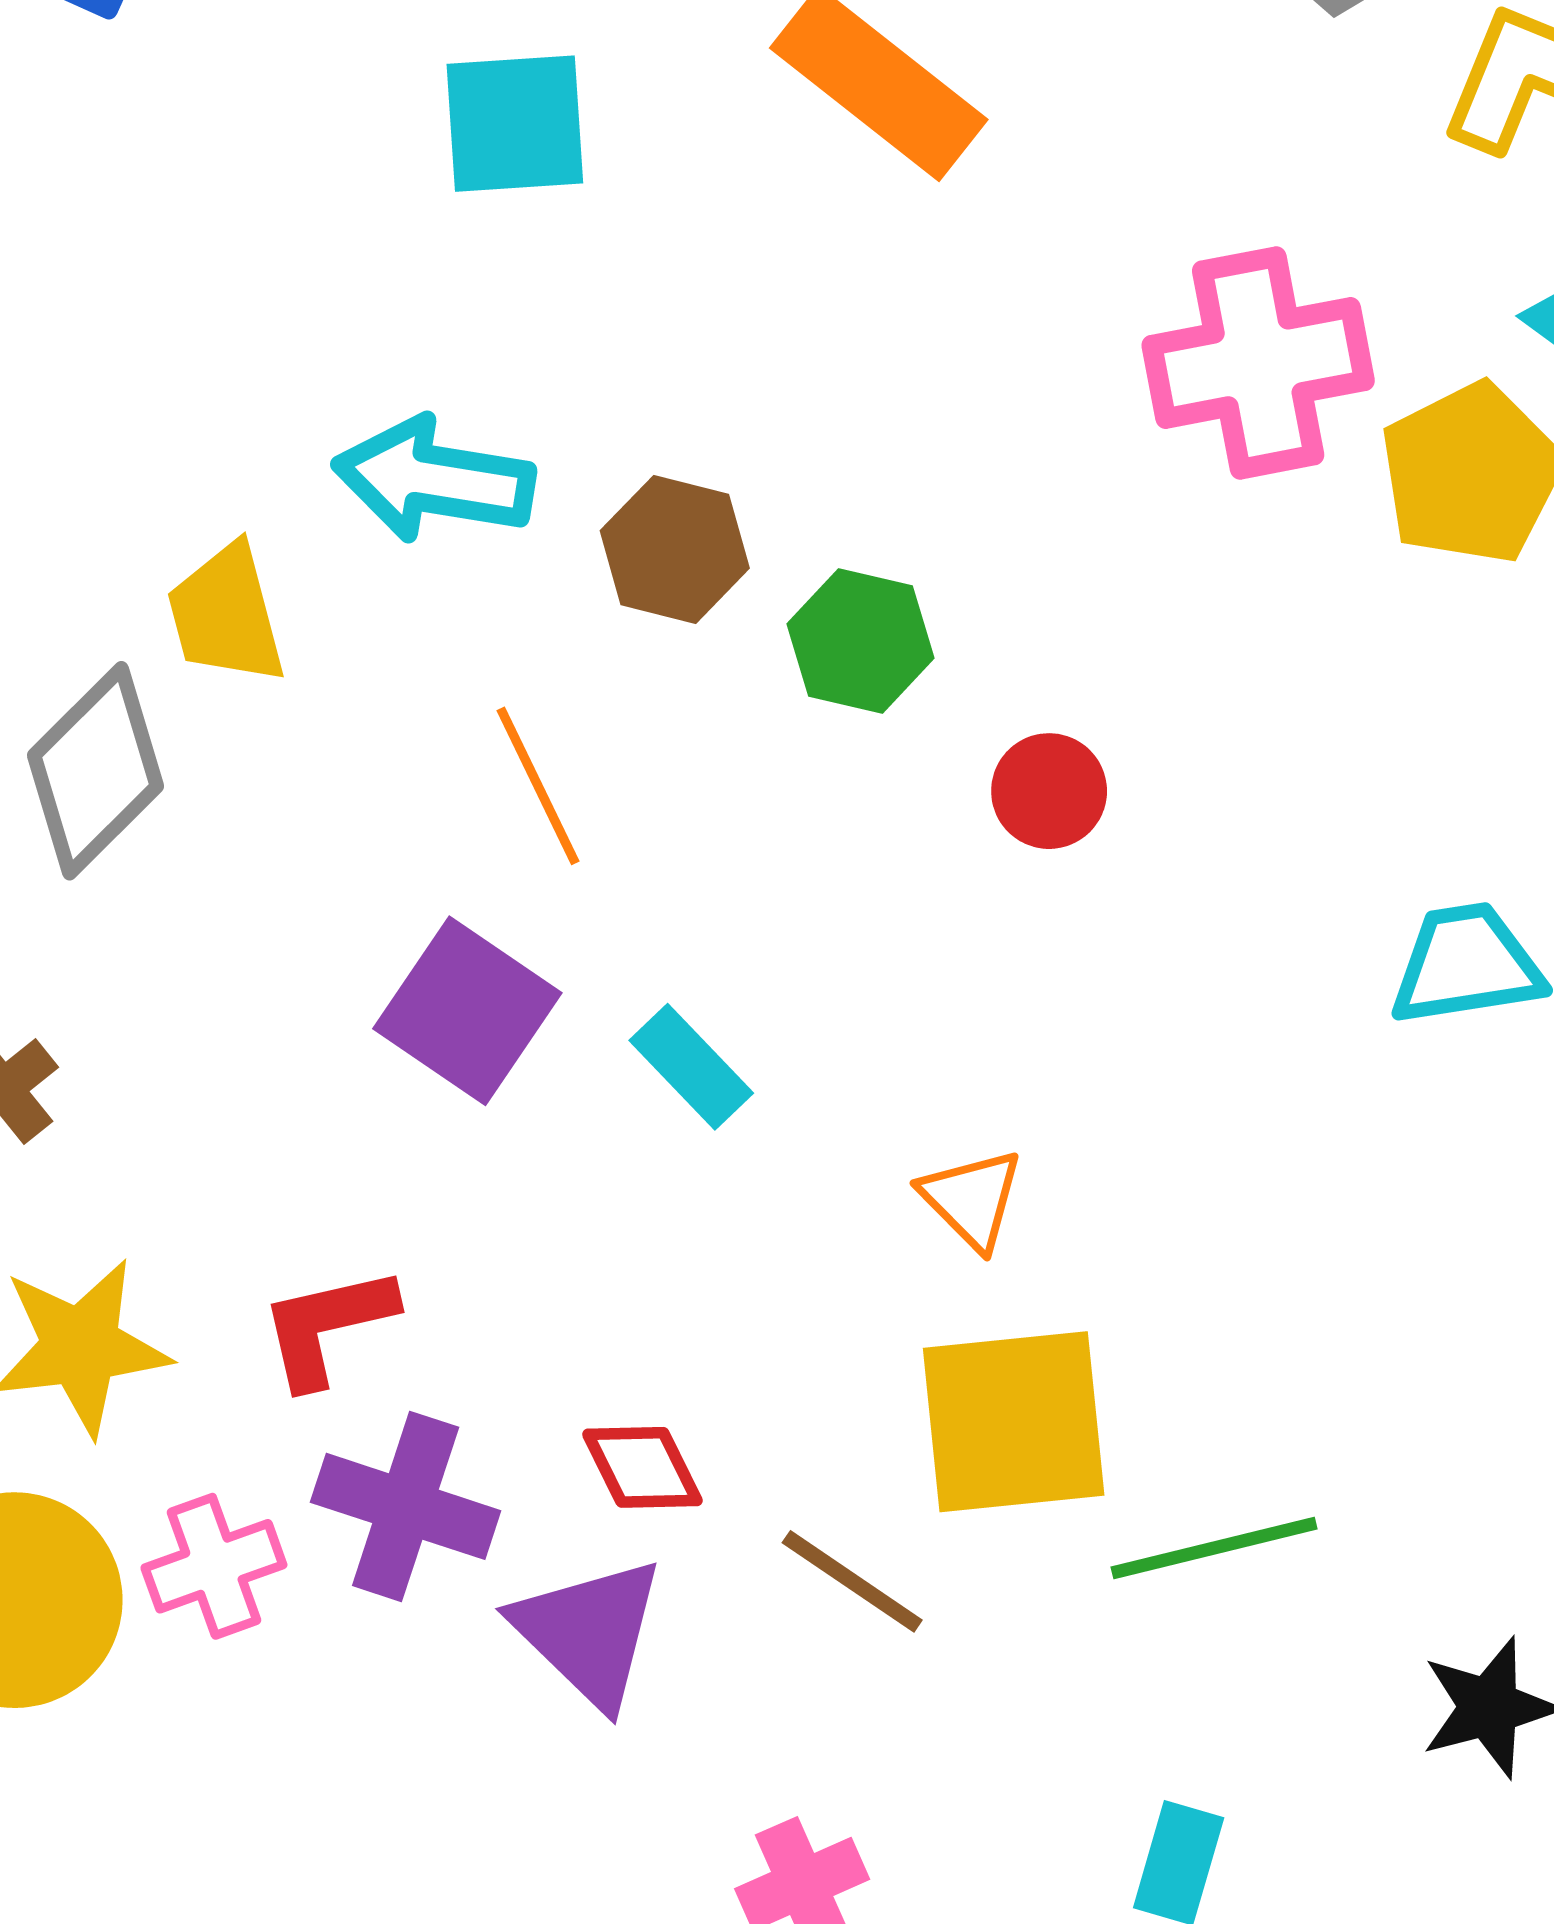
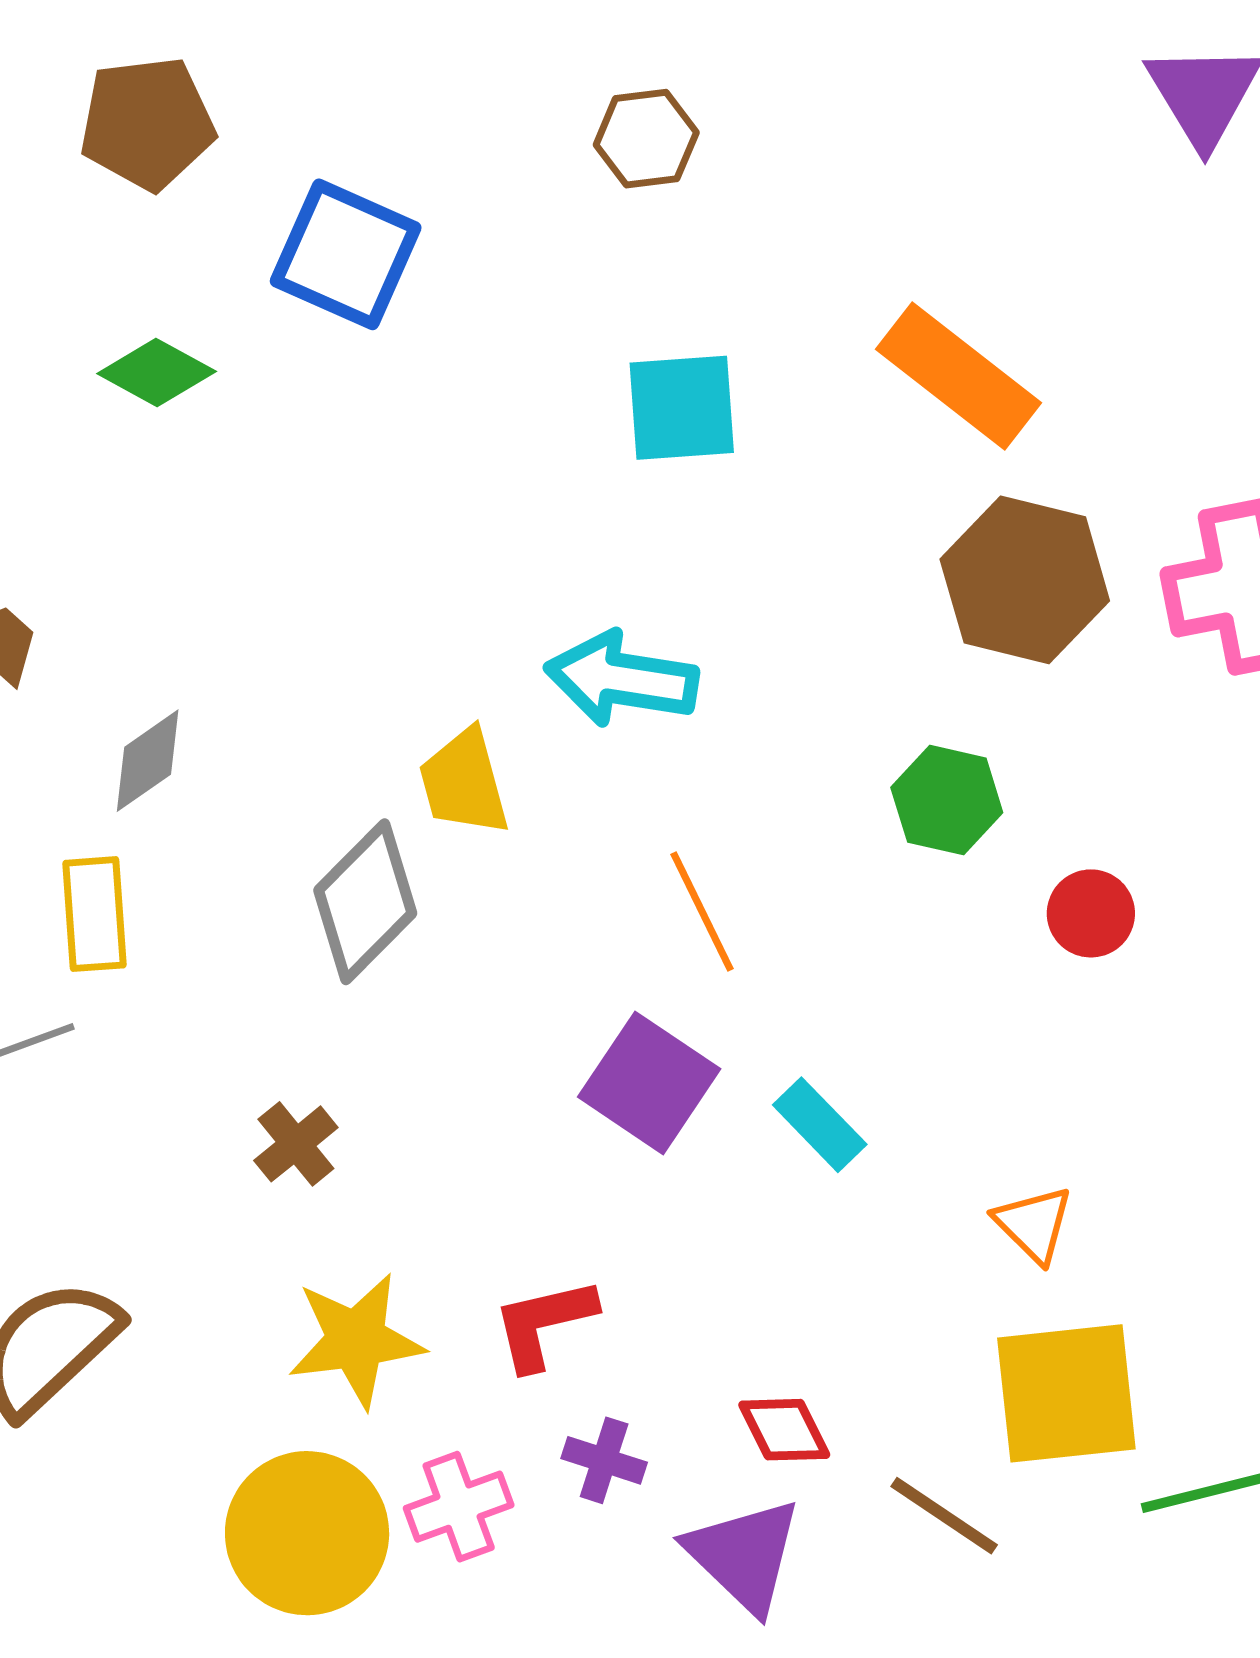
brown hexagon: (675, 549) -> (1025, 580), moved, size x1.5
purple cross: (406, 1506) -> (604, 1460), size x0.6

